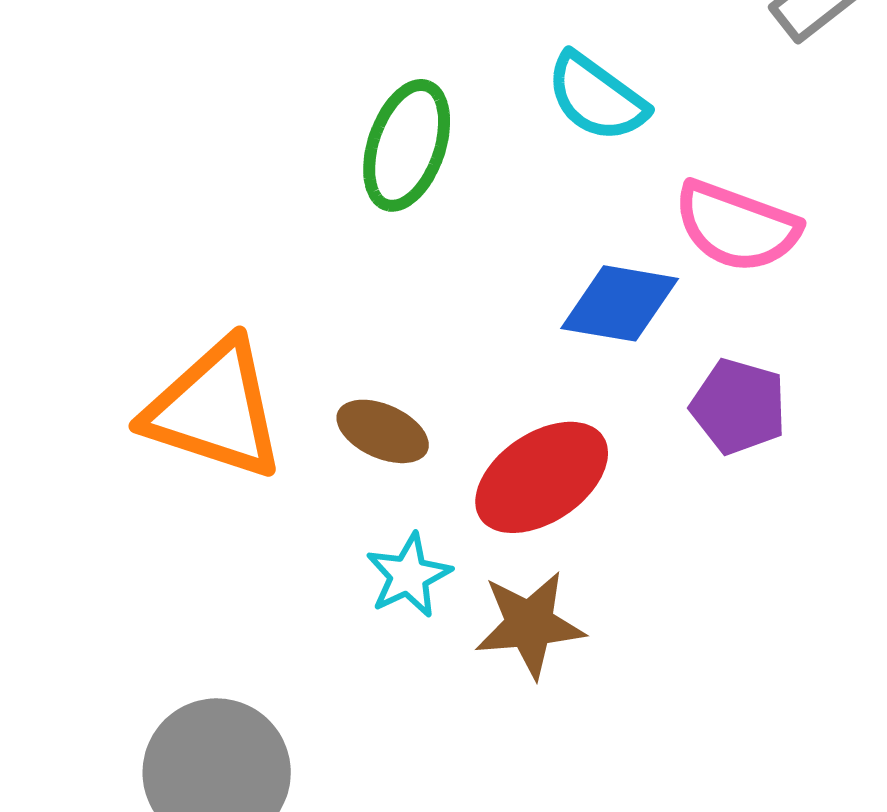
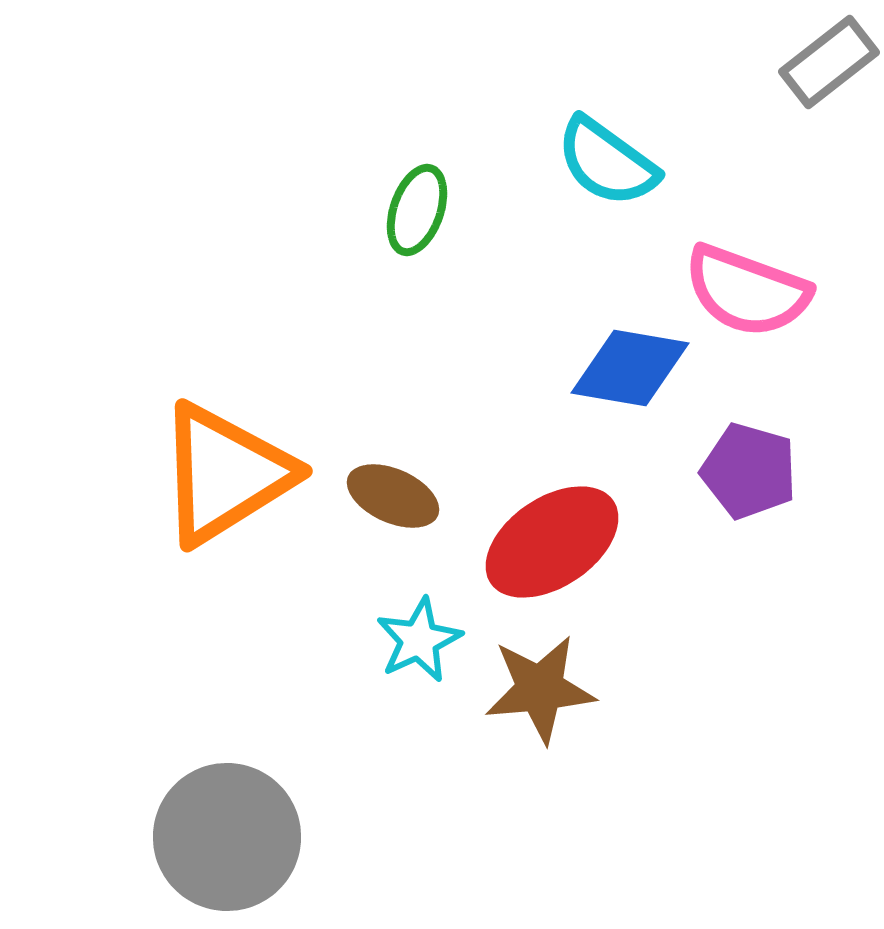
green ellipse: (407, 145) -> (417, 210), size x0.7
orange triangle: (215, 409) -> (225, 474), turned -50

